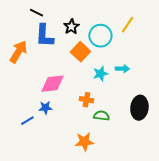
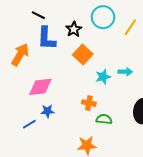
cyan circle: (100, 36) -> (103, 17), moved
pink diamond: (52, 84) -> (40, 87), moved

